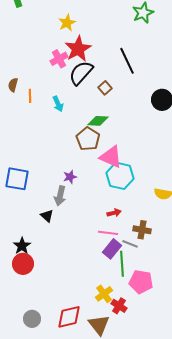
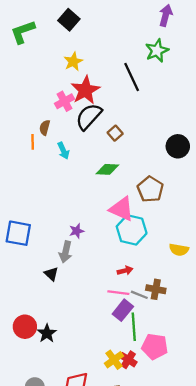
black line: (127, 61) -> (132, 77), moved
brown semicircle: (13, 85) -> (45, 128), moved
brown pentagon: (88, 139) -> (150, 189), moved
gray line: (130, 244) -> (139, 295), moved
black star: (22, 246) -> (47, 333), moved
red cross: (119, 306) -> (128, 360), moved

